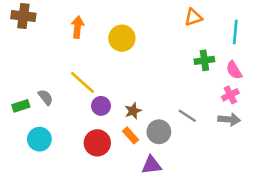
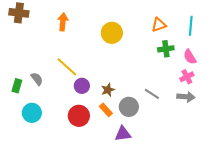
orange triangle: (193, 17) -> (159, 25), moved
yellow circle: (122, 38) -> (112, 33), moved
green rectangle: (21, 106) -> (17, 86), turned -56

